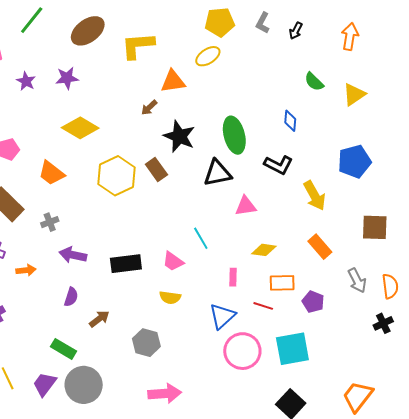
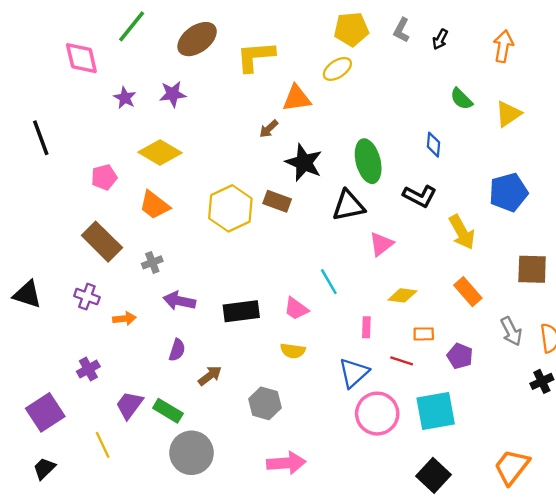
yellow diamond: (80, 128) -> (160, 153), moved
brown rectangle: (156, 170) -> (277, 201), turned -35
pink triangle: (246, 206) -> (381, 244), turned -30
orange rectangle: (282, 283) -> (424, 334), size x0.7
purple trapezoid: (45, 384) -> (129, 405), moved

